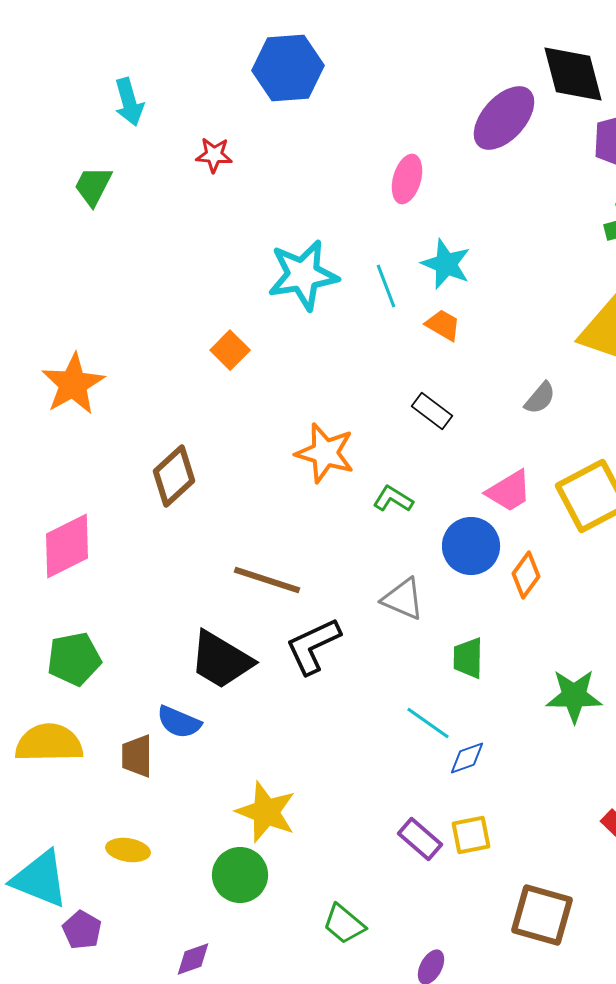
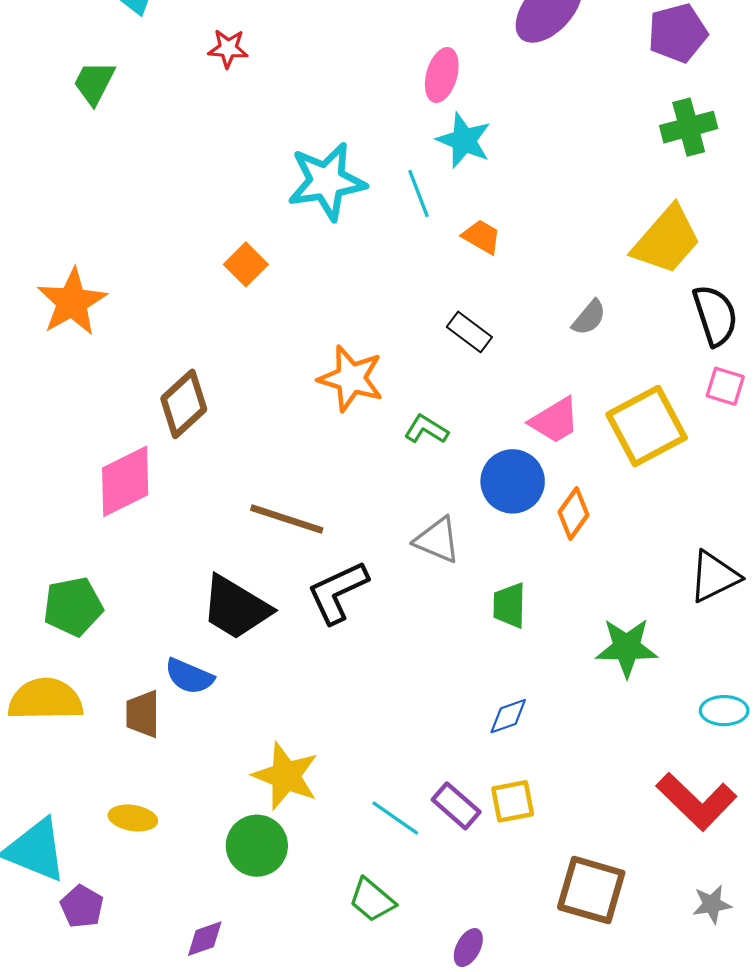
cyan star: (446, 264) -> (464, 140), moved
pink diamond: (67, 546) -> (125, 481), moved
cyan line: (428, 723) -> (395, 818), moved

